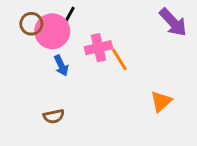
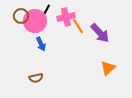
purple arrow: (173, 22) -> (100, 33), moved
pink cross: (98, 48) -> (66, 17), moved
orange line: (119, 60) -> (78, 26), moved

